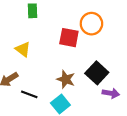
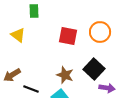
orange circle: (91, 24) -> (100, 32), moved
yellow triangle: (23, 49) -> (18, 35), moved

